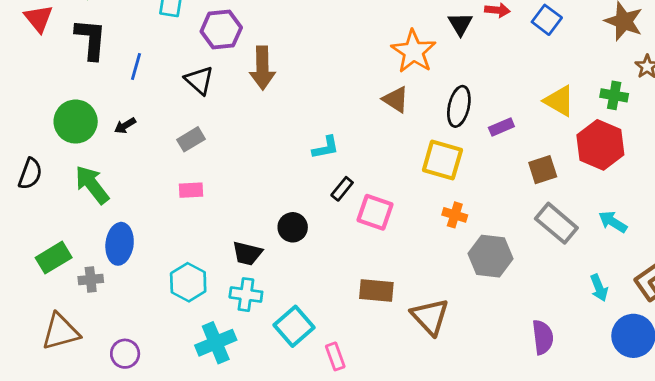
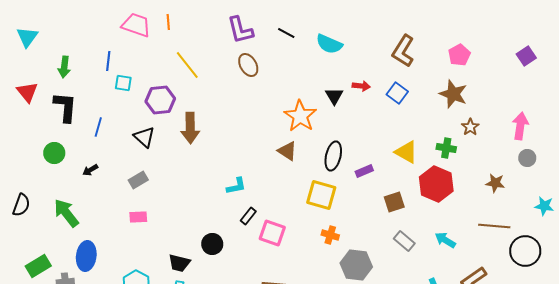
green circle: (76, 122) -> (54, 153), moved, size x0.7
gray rectangle: (556, 223) -> (404, 241), size x0.7

